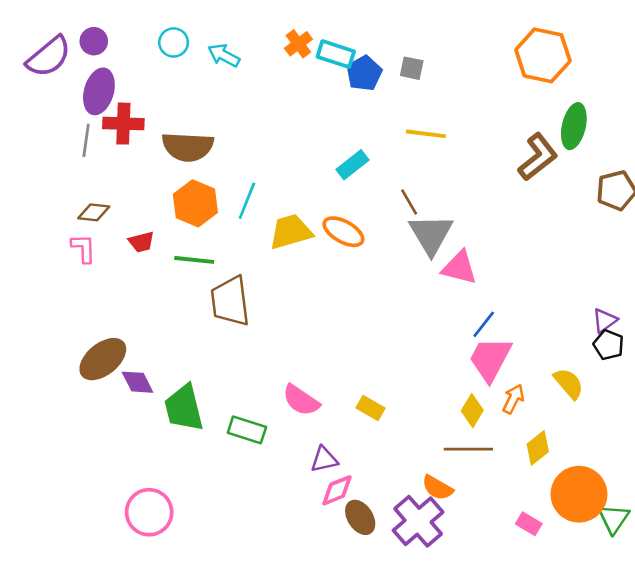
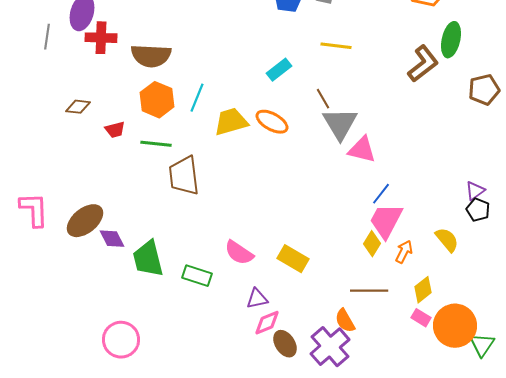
gray line: (86, 140) -> (47, 37), moved
pink L-shape: (83, 248) -> (34, 210), moved, size x1.5
yellow rectangle: (370, 408) -> (293, 259), size x1.4
yellow diamond: (472, 411) -> (372, 244), moved
orange semicircle: (437, 488) -> (345, 321), turned 30
pink rectangle: (529, 524) -> (421, 318), moved

